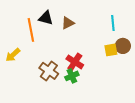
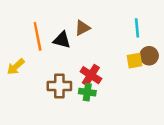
black triangle: (46, 18) -> (62, 40), moved
brown cross: (49, 71) -> (59, 86), turned -36
green cross: (72, 76) -> (87, 92), turned 32

